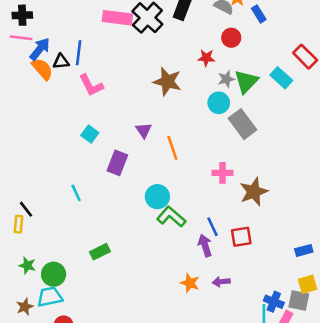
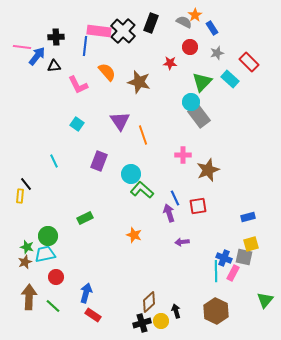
black cross: (22, 15) -> (56, 37), moved
blue line: (79, 53) -> (85, 46), moved
orange semicircle: (42, 69) -> (107, 72), moved
gray star: (226, 79) -> (217, 53), moved
cyan circle: (219, 103) -> (191, 102), moved
purple triangle: (144, 130) -> (120, 121), size x1.5
purple rectangle: (117, 163) -> (99, 161), moved
cyan line: (76, 193) -> (54, 161), moved
green star: (27, 265) -> (27, 247), moved
orange star: (190, 283) -> (134, 235), moved

